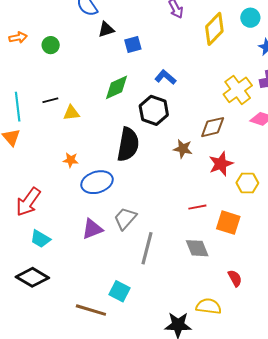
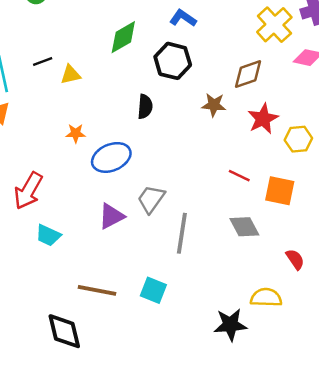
black semicircle: (128, 144) -> (145, 107), size x0.6
red line: (197, 207) -> (239, 176), turned 42
black diamond: (32, 277) -> (64, 331), moved, turned 52
brown line: (91, 310) -> (97, 290), moved

